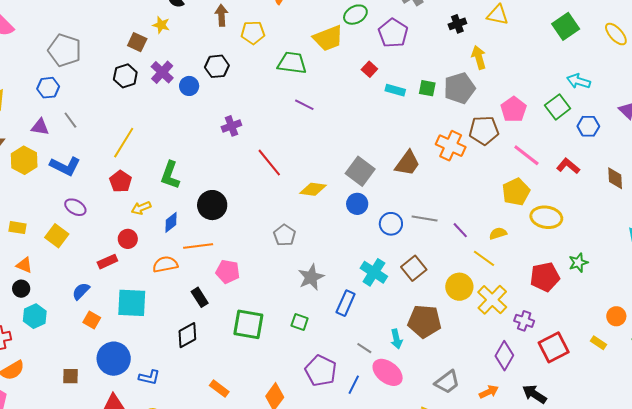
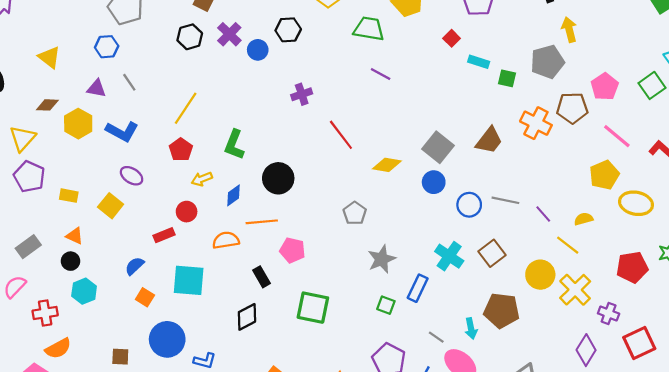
green square: (427, 88) -> (507, 78), moved
green square: (300, 322) -> (386, 305), moved

